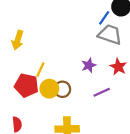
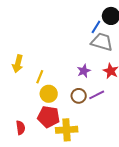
yellow arrow: (18, 40) -> (18, 64), moved
red pentagon: (26, 85) -> (49, 117), moved
brown circle: (62, 89) -> (79, 96), moved

